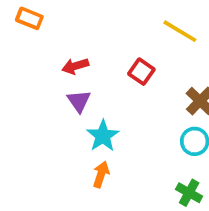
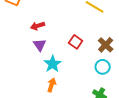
red square: (141, 72) -> (76, 42), moved

